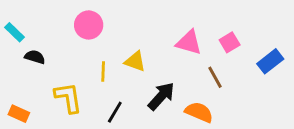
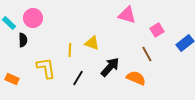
pink circle: (89, 25) -> (33, 18), moved
pink triangle: (189, 42) -> (127, 15), moved
black semicircle: (35, 57) -> (23, 40), turned 72

